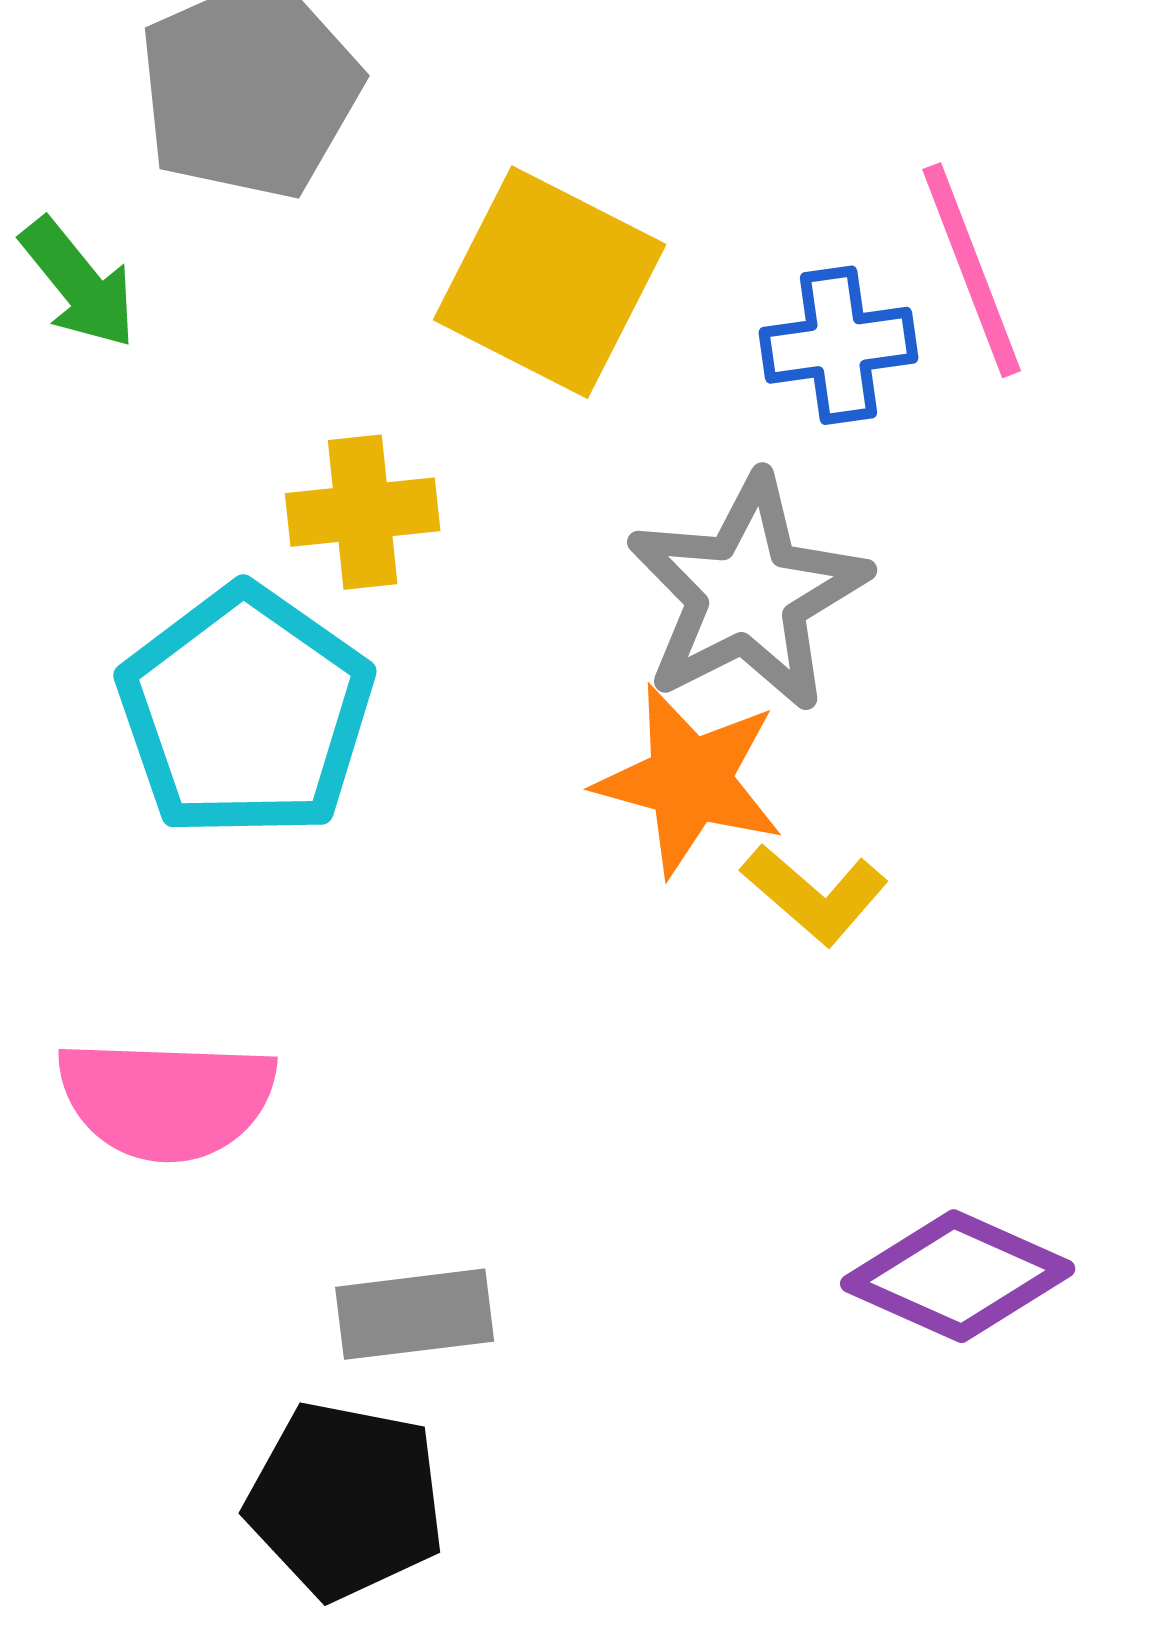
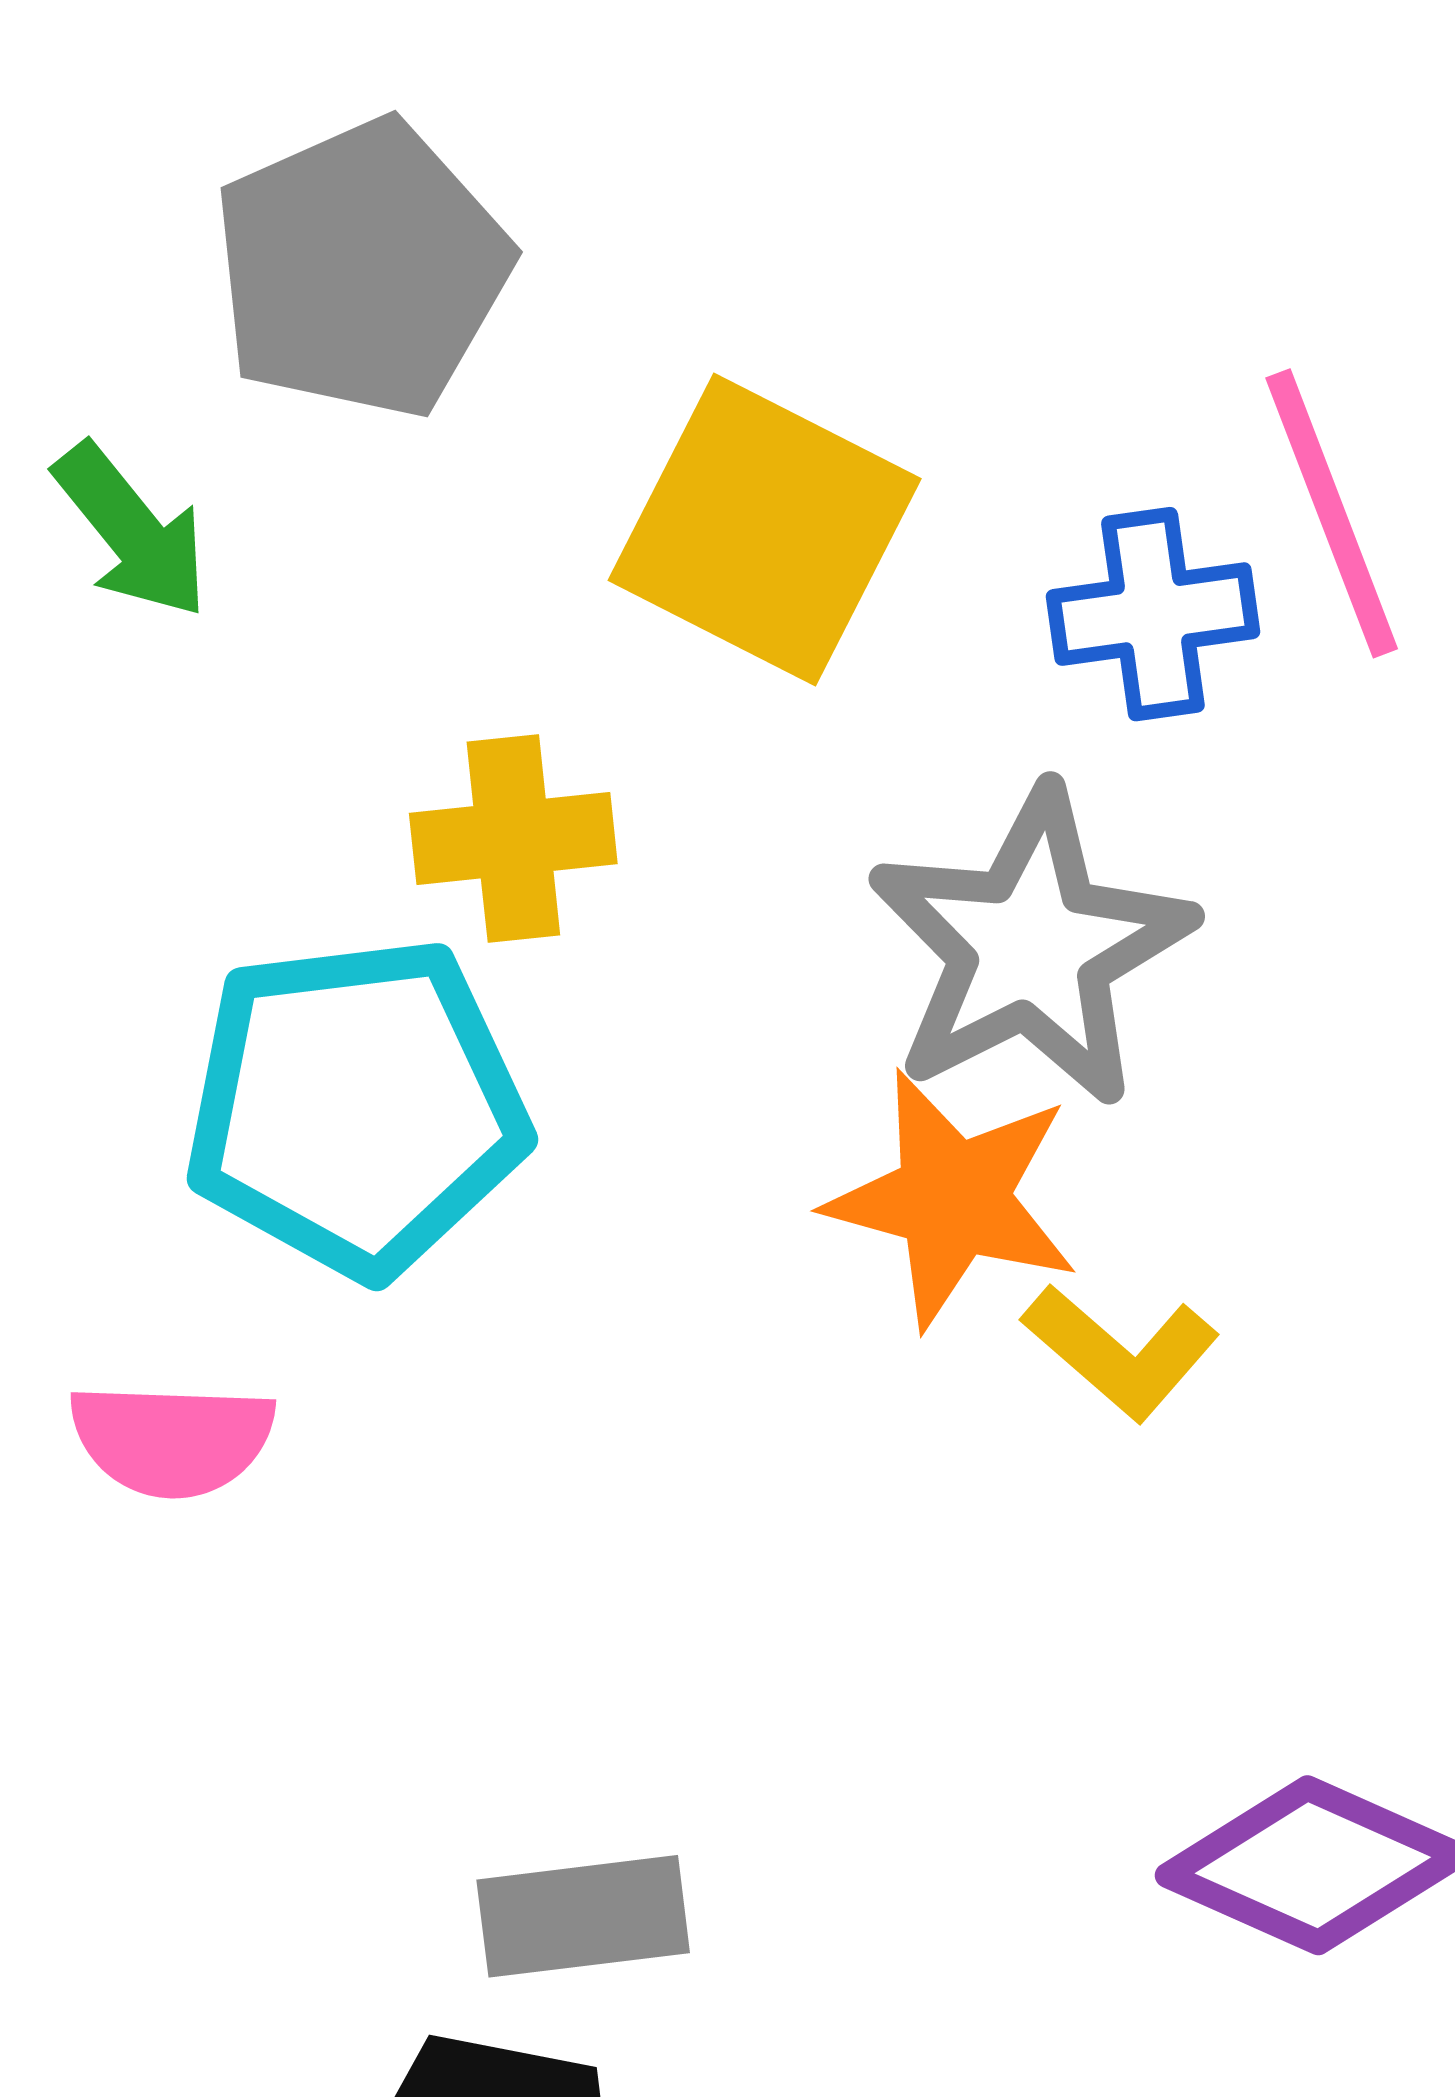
cyan pentagon: (246, 712) -> (356, 1107), turned 30
pink semicircle: (167, 1099) -> (172, 1439), moved, size x0.7

